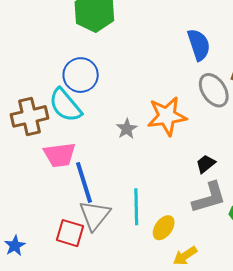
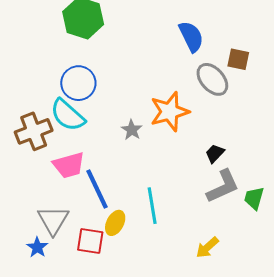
gray triangle: (95, 215) -> (53, 220), moved
yellow ellipse: (164, 228) -> (115, 223), moved
blue star: (15, 246) -> (37, 247), moved

